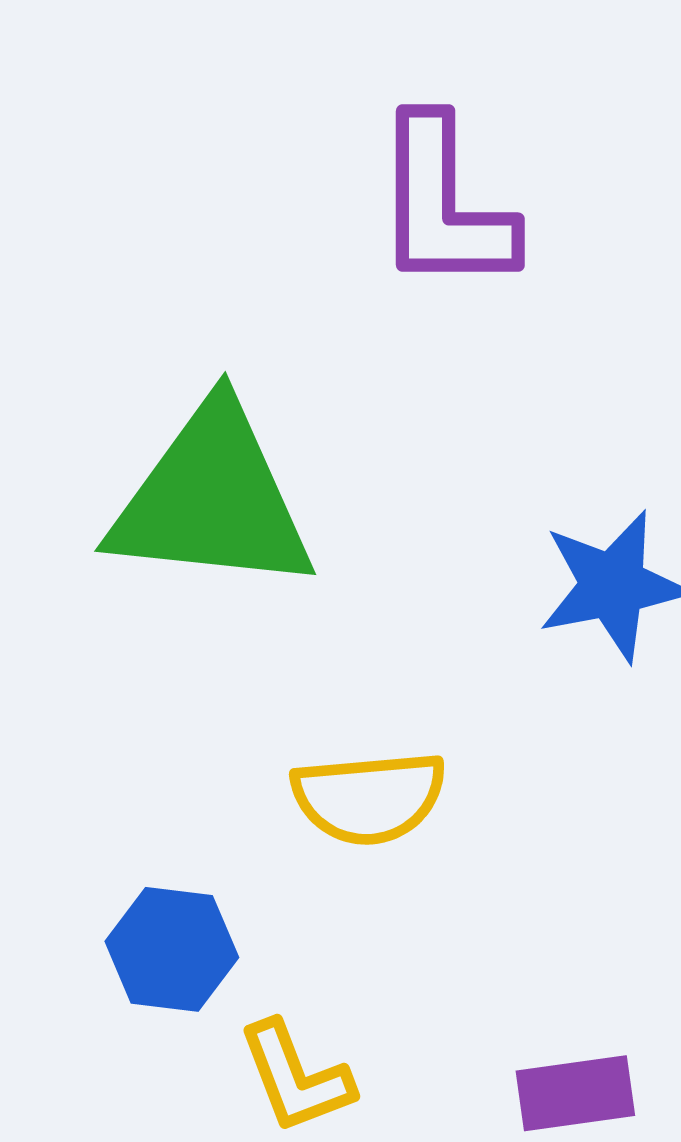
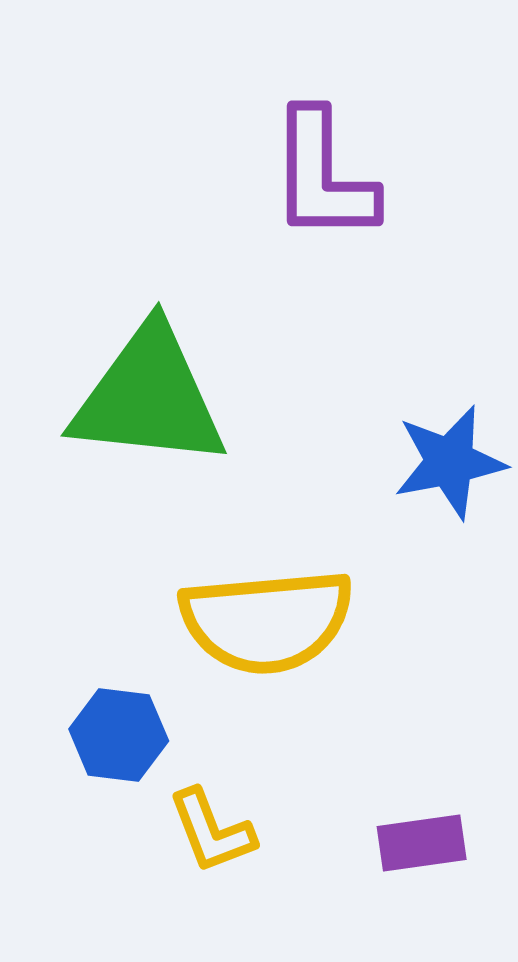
yellow semicircle: (369, 798) -> (267, 621), size x1.5

